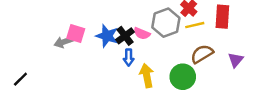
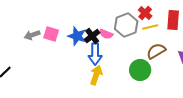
gray arrow: (64, 42) -> (32, 35), moved
blue arrow: (129, 57) -> (95, 54), size x1.5
yellow arrow: (147, 76) -> (96, 75), moved, turned 30

